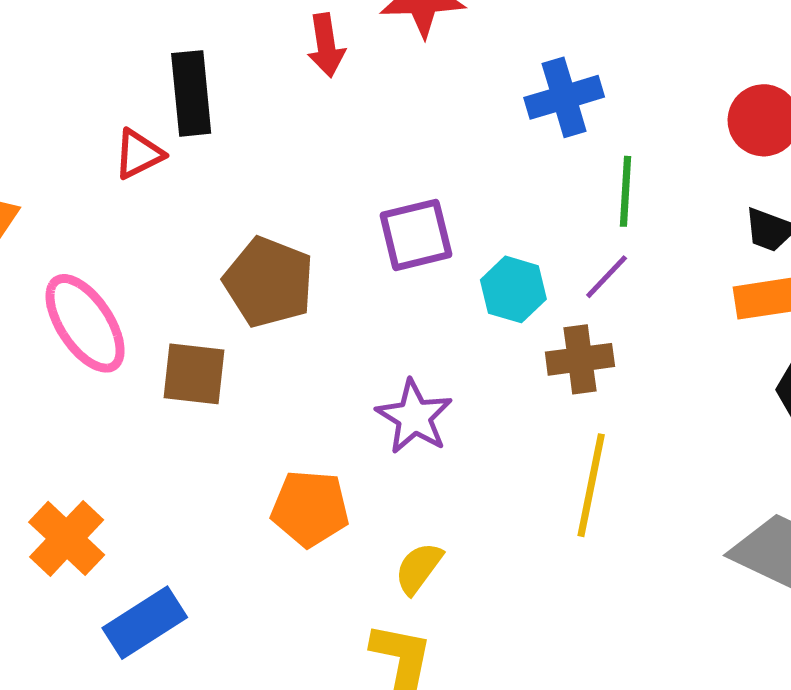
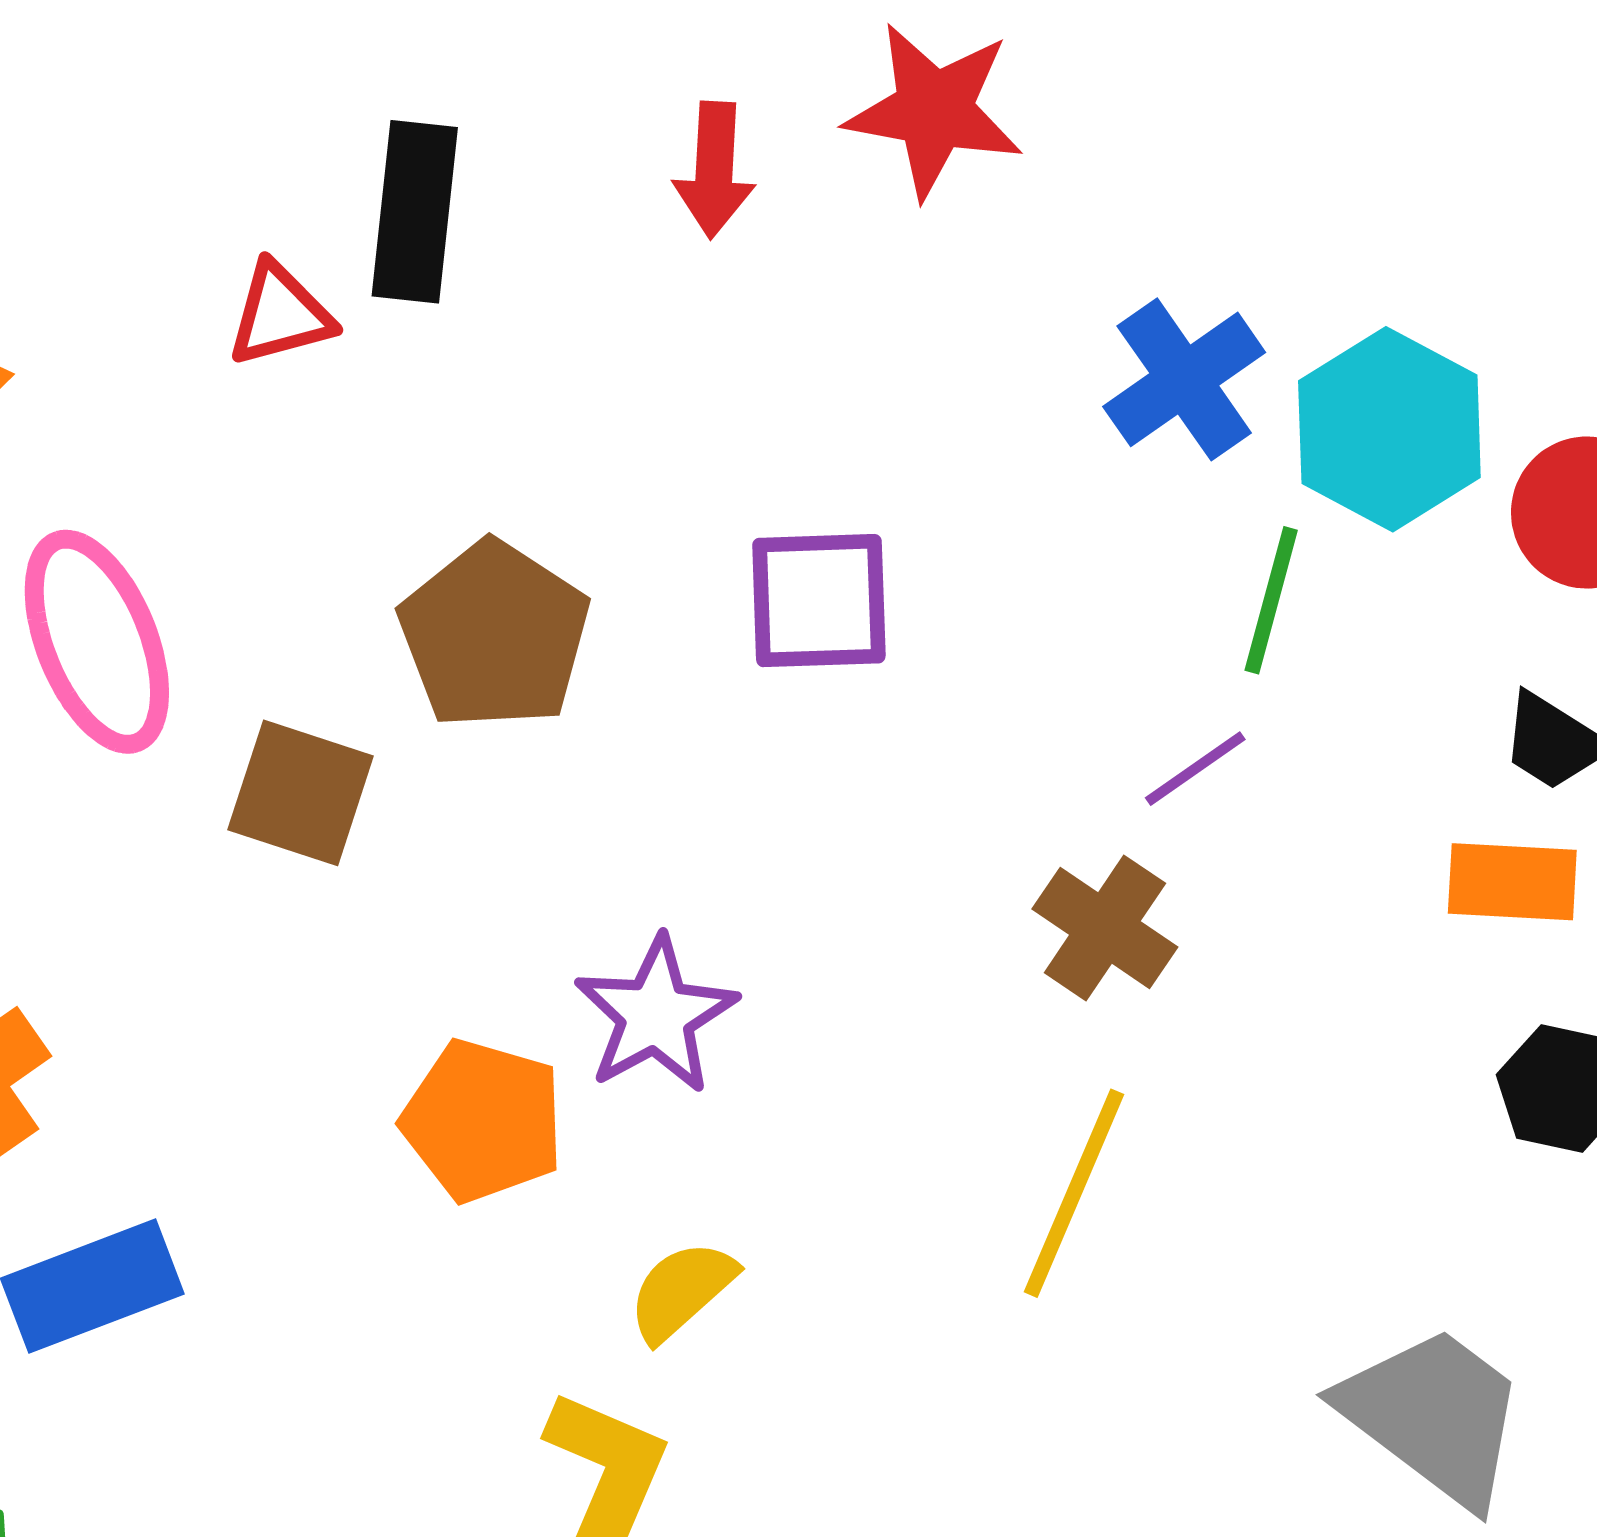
blue cross: (564, 97) -> (1184, 379), turned -30
cyan hexagon: (513, 289) -> (1389, 429), moved, size x1.4
brown cross: (580, 359) -> (1105, 928), turned 30
purple star: (414, 417) -> (656, 1015), moved

